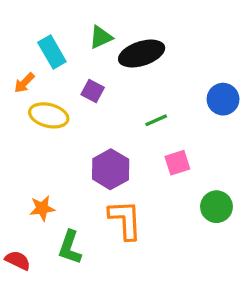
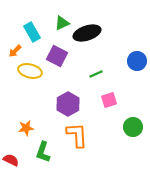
purple square: (93, 91) -> (57, 56), size x1.5

